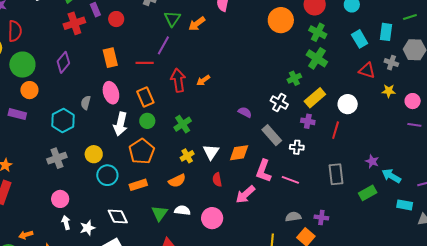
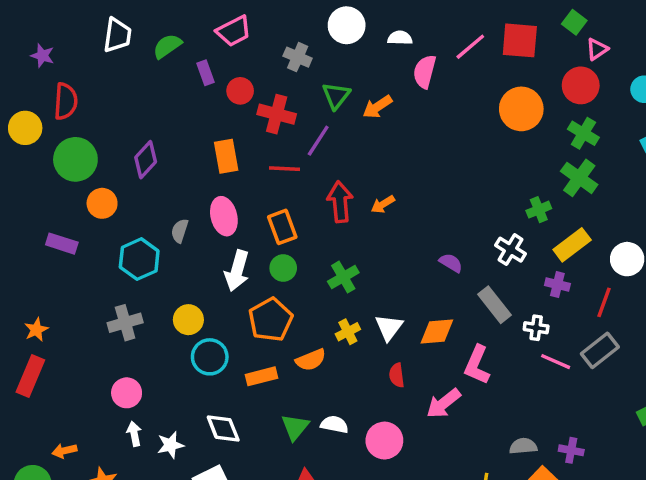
red cross: (74, 23) -> (277, 114), moved, turned 30
orange circle: (29, 90) -> (102, 203), moved
gray rectangle: (336, 174) -> (600, 350), moved, turned 55
pink line: (290, 180) -> (556, 362), moved
orange semicircle: (177, 181) -> (311, 360), moved

